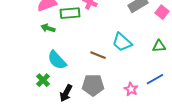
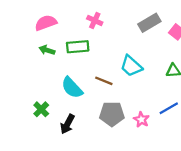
green rectangle: (70, 13) -> (78, 47), moved
cyan semicircle: (57, 60) -> (72, 88), moved
gray pentagon: (93, 85) -> (112, 114), moved

